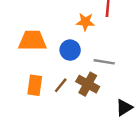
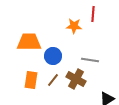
blue circle: (70, 50) -> (53, 56), moved

